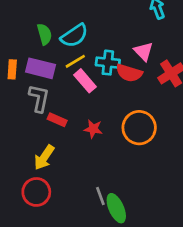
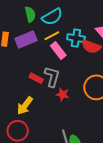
purple rectangle: (41, 68) -> (26, 39), turned -40
gray L-shape: (39, 98) -> (52, 77), moved
red star: (93, 129) -> (63, 94), moved

